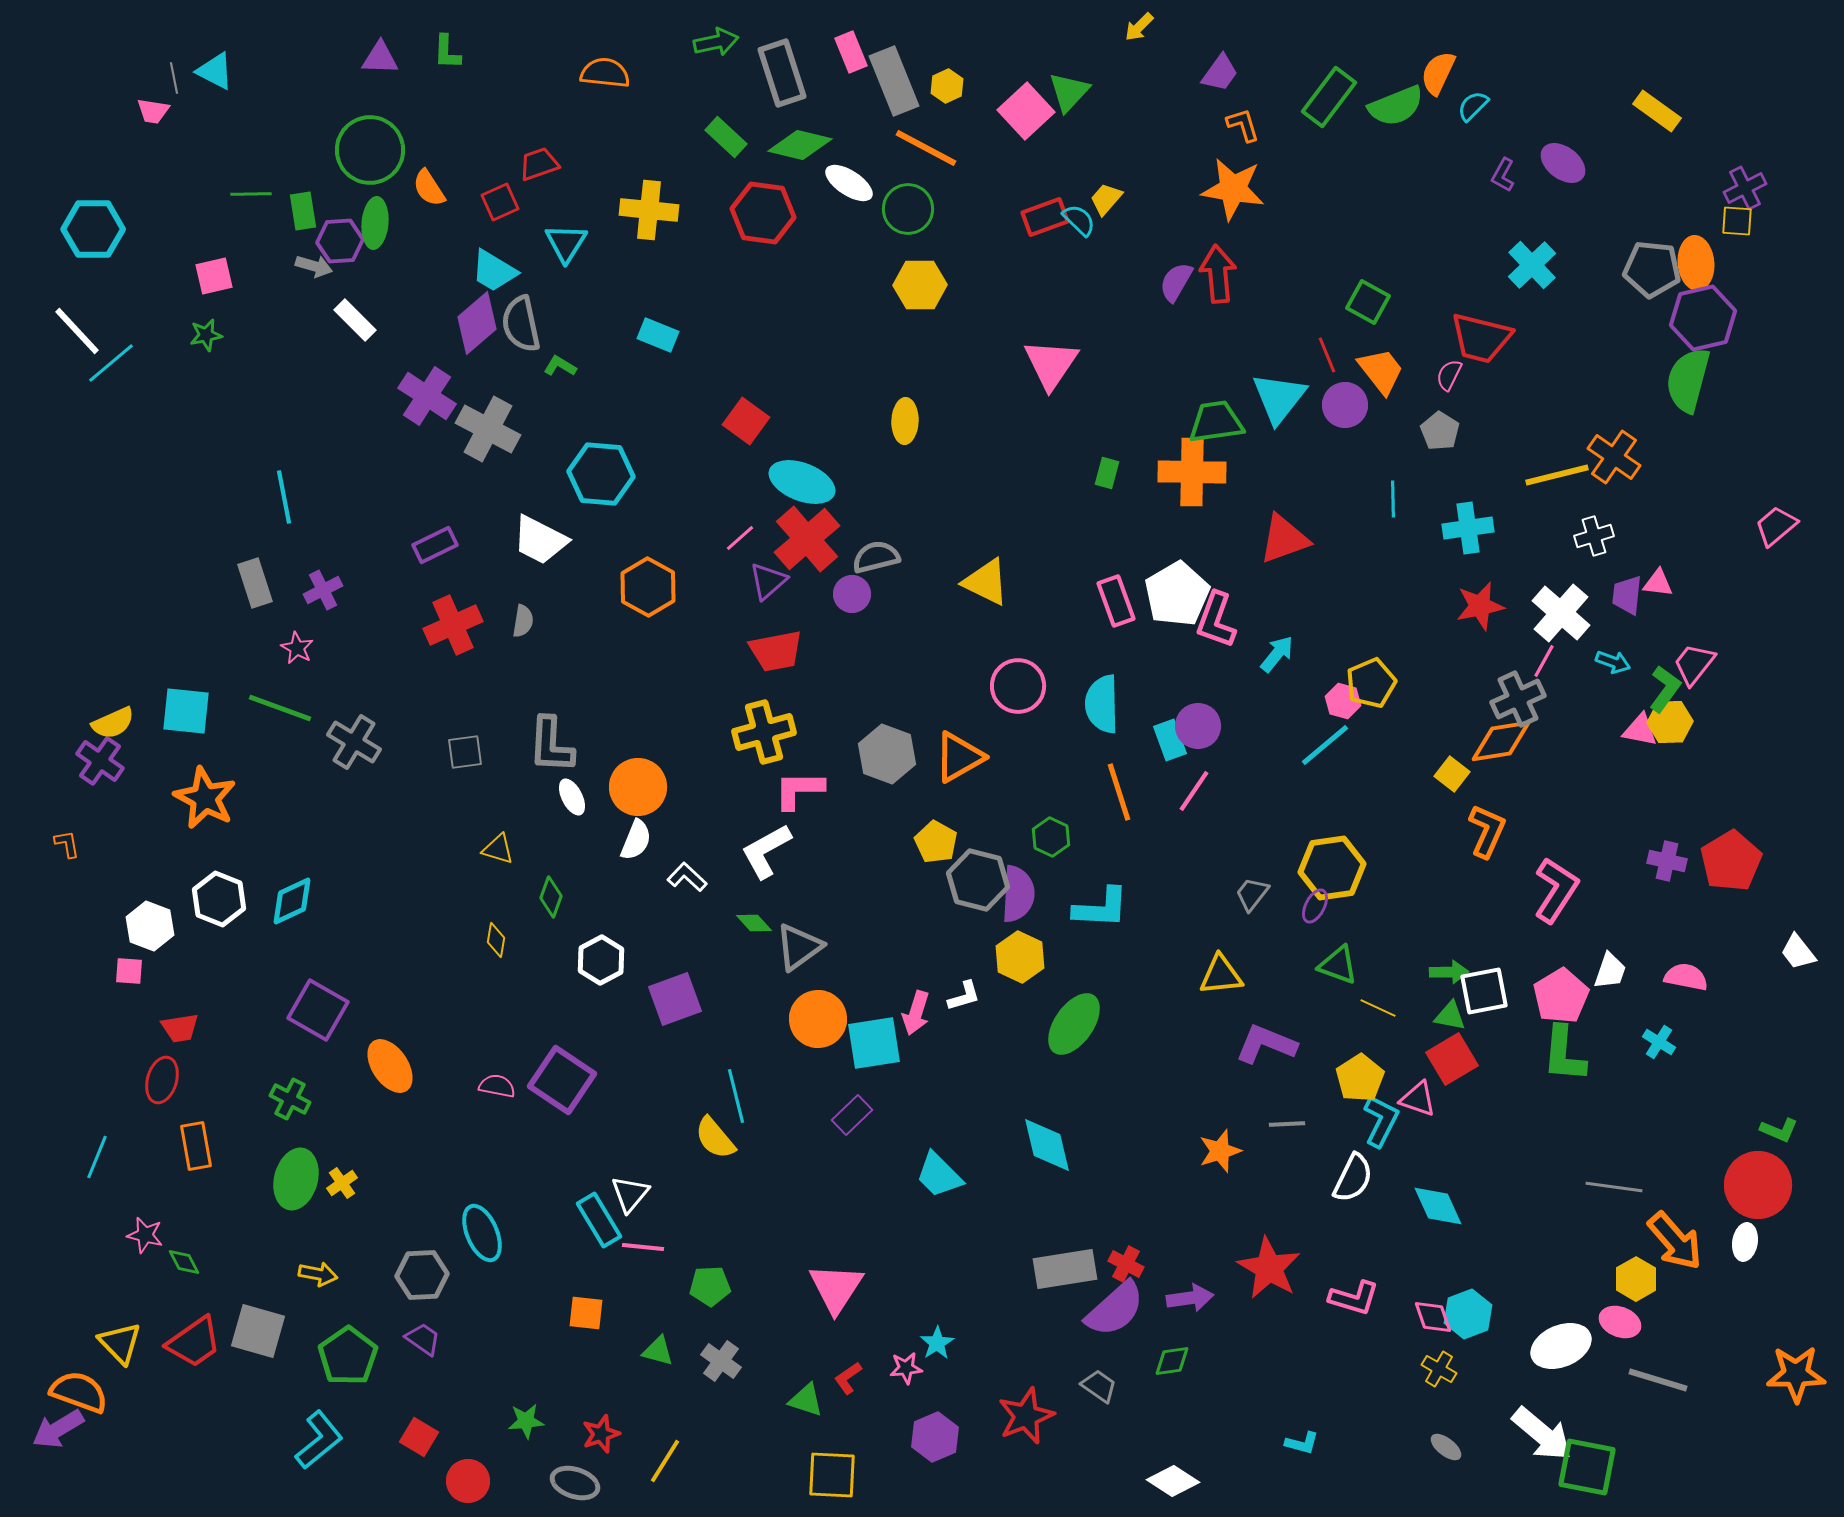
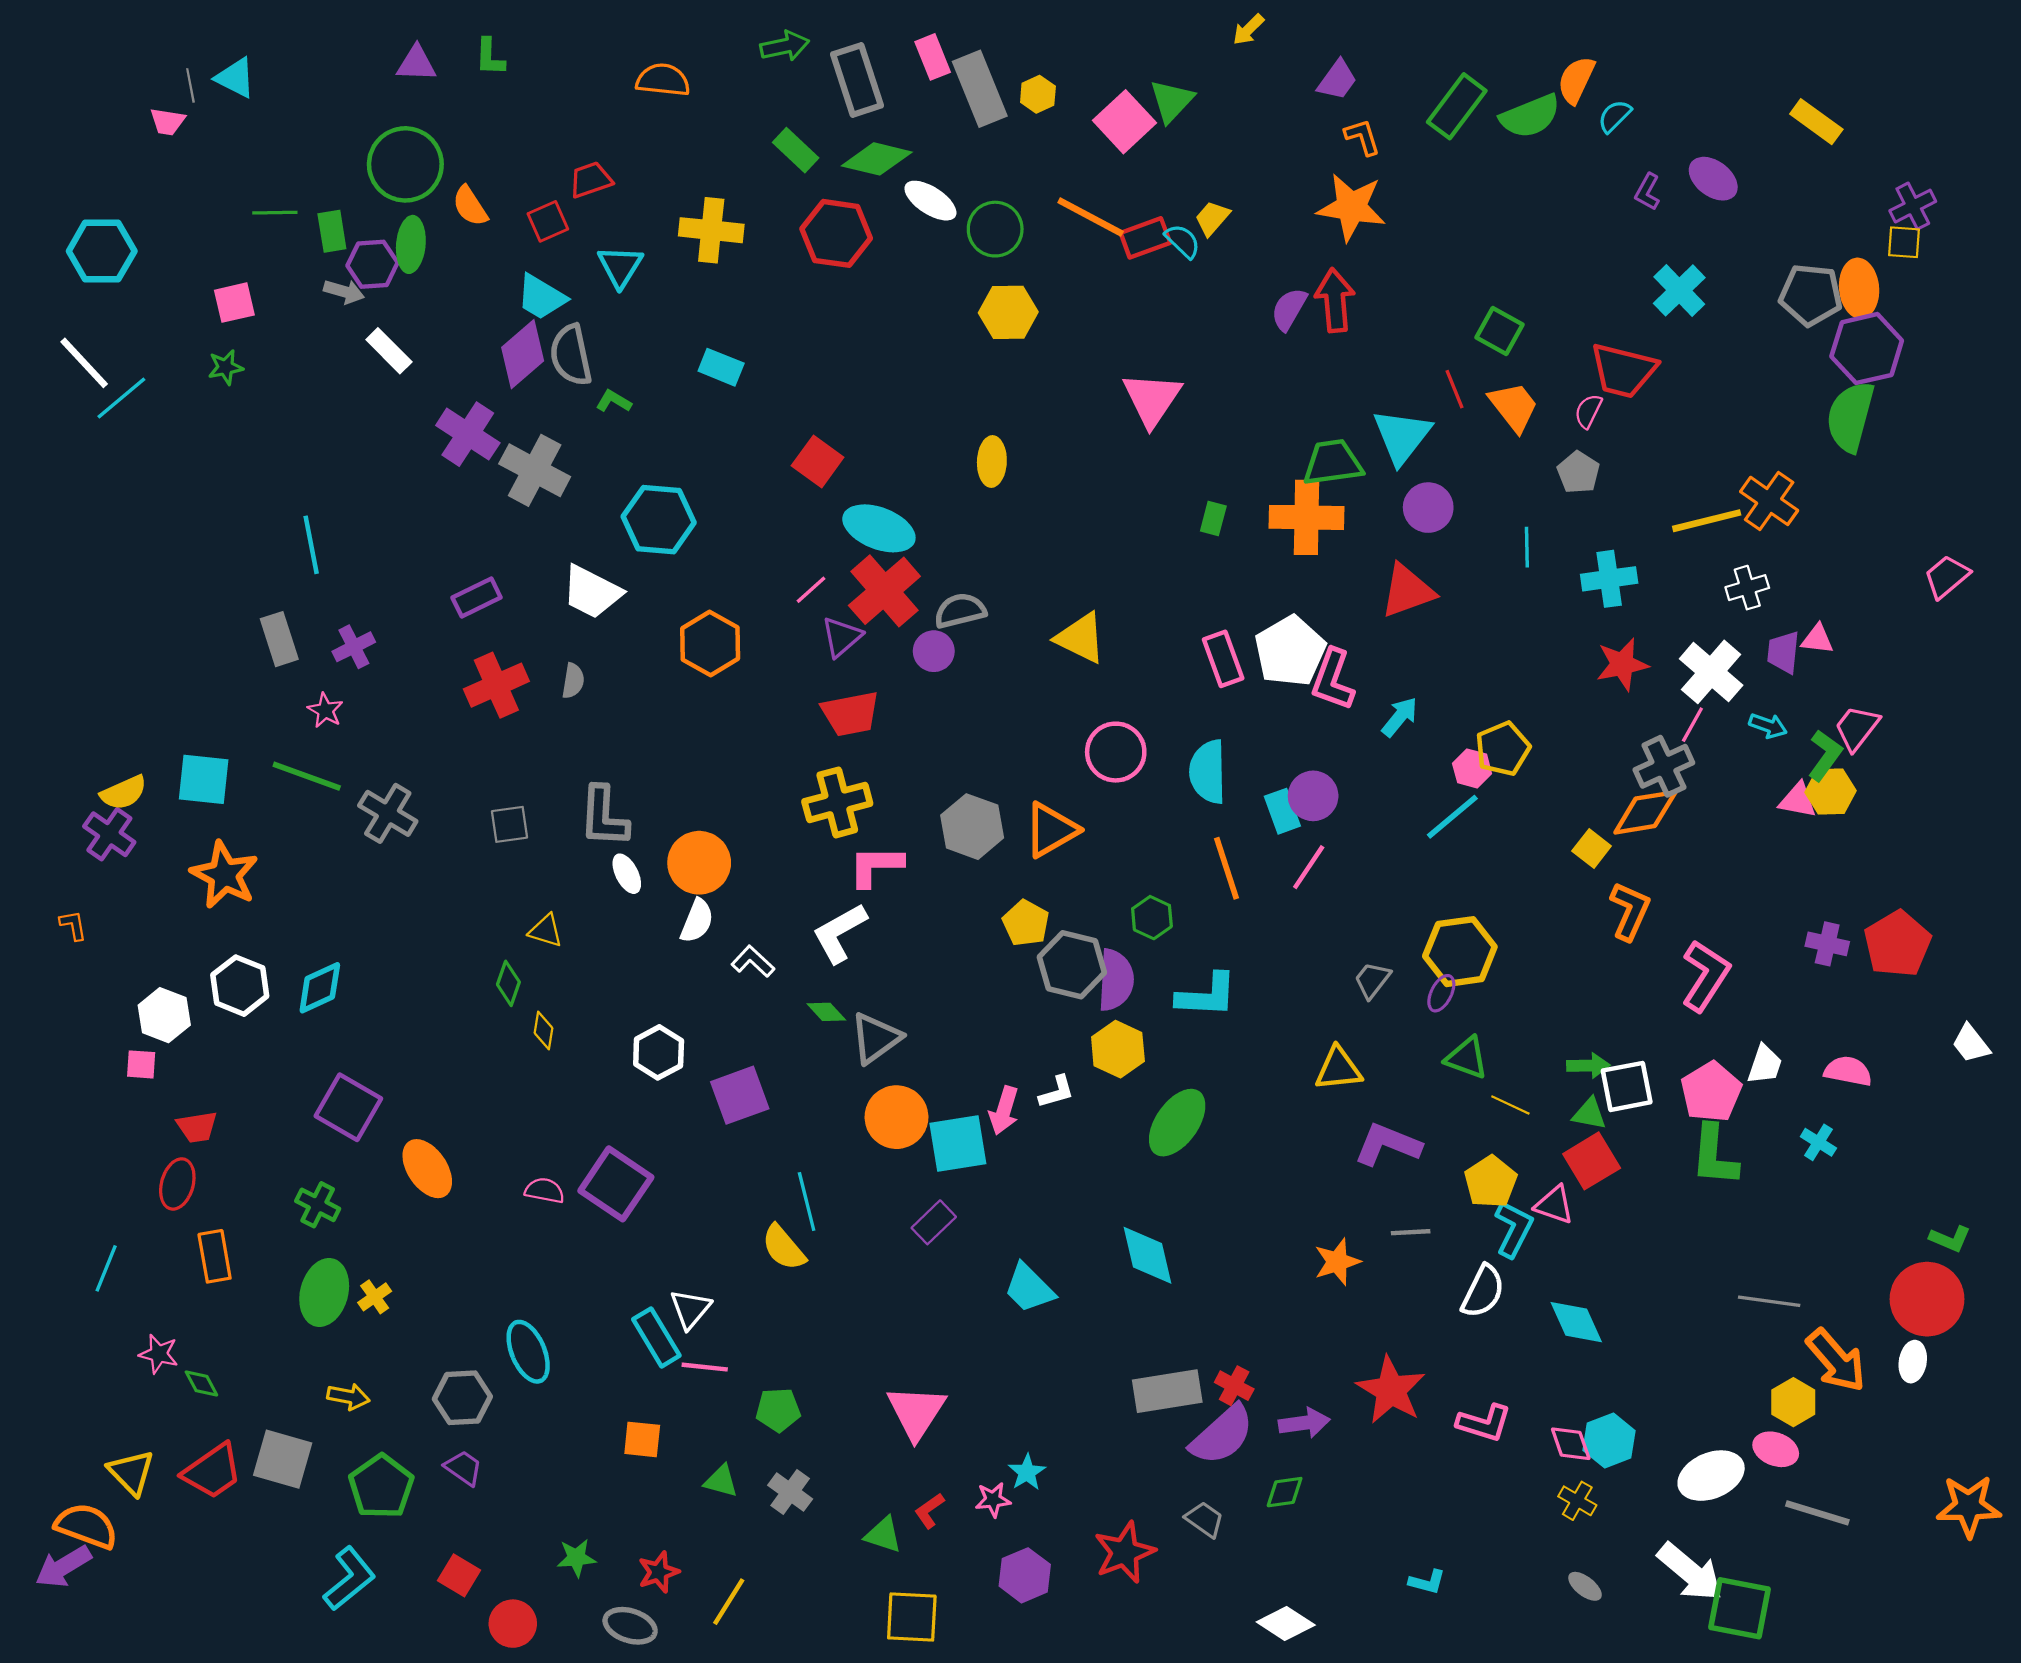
orange line: (926, 148) -> (1091, 217), moved
purple circle: (1345, 405) -> (1428, 508), moved
green diamond: (551, 897) -> (508, 983), moved

